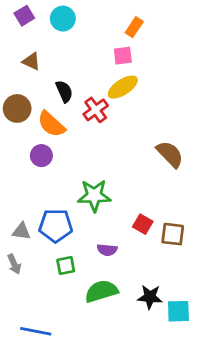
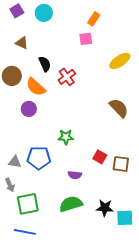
yellow ellipse: (123, 87) -> (120, 61), moved
green star: (94, 196) -> (66, 137), size x0.7
green square: (66, 266) -> (28, 204), moved, size x1.6

